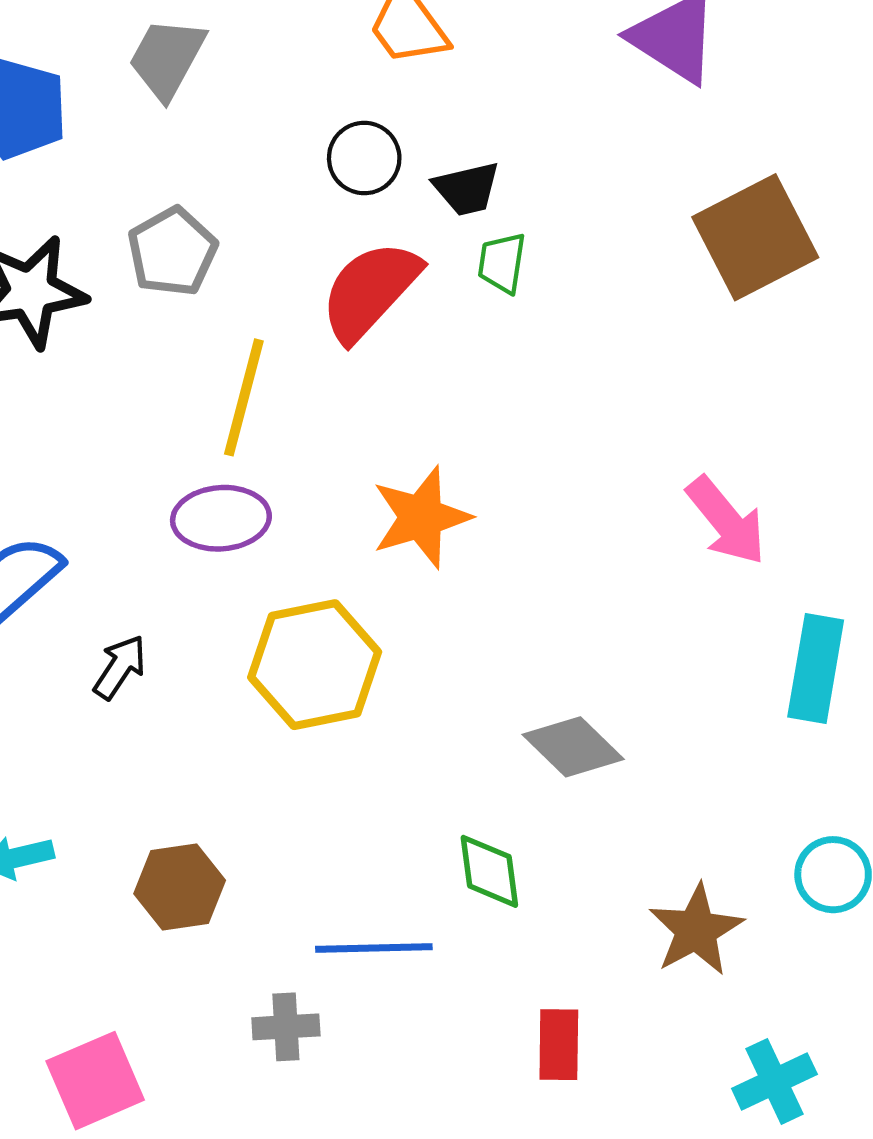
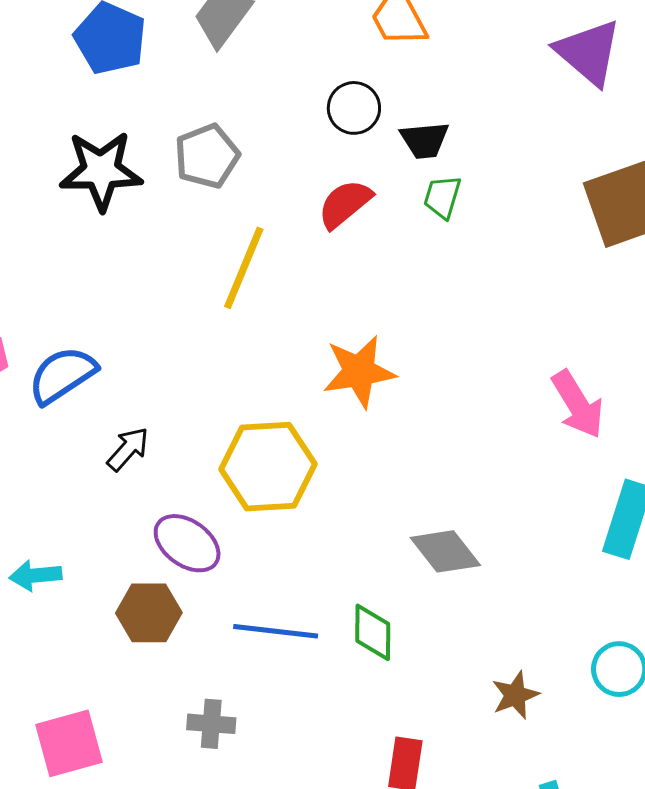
red semicircle: (370, 291) -> (345, 204), size x0.7
purple ellipse: (221, 518) -> (187, 543), moved, turned 32
brown star: (696, 930) -> (515, 695), size x0.7
blue line: (374, 948) -> (276, 631), moved

